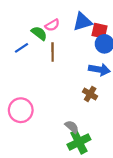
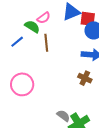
pink circle: (21, 110) -> (22, 84), moved
gray semicircle: (72, 127) -> (63, 116), moved

